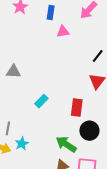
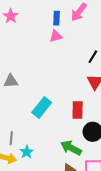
blue rectangle: (51, 12) -> (57, 18), moved
cyan rectangle: (41, 101) -> (42, 108), size x1.5

